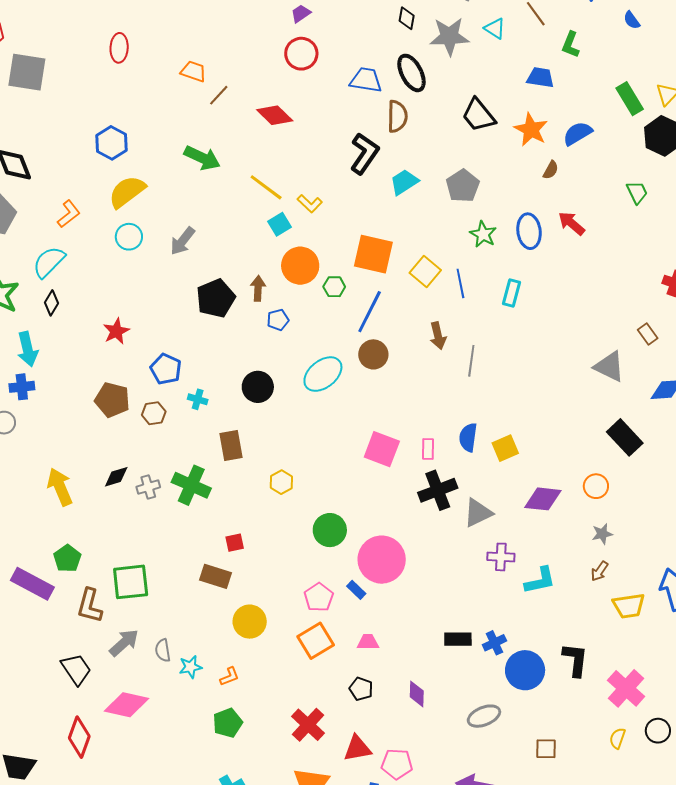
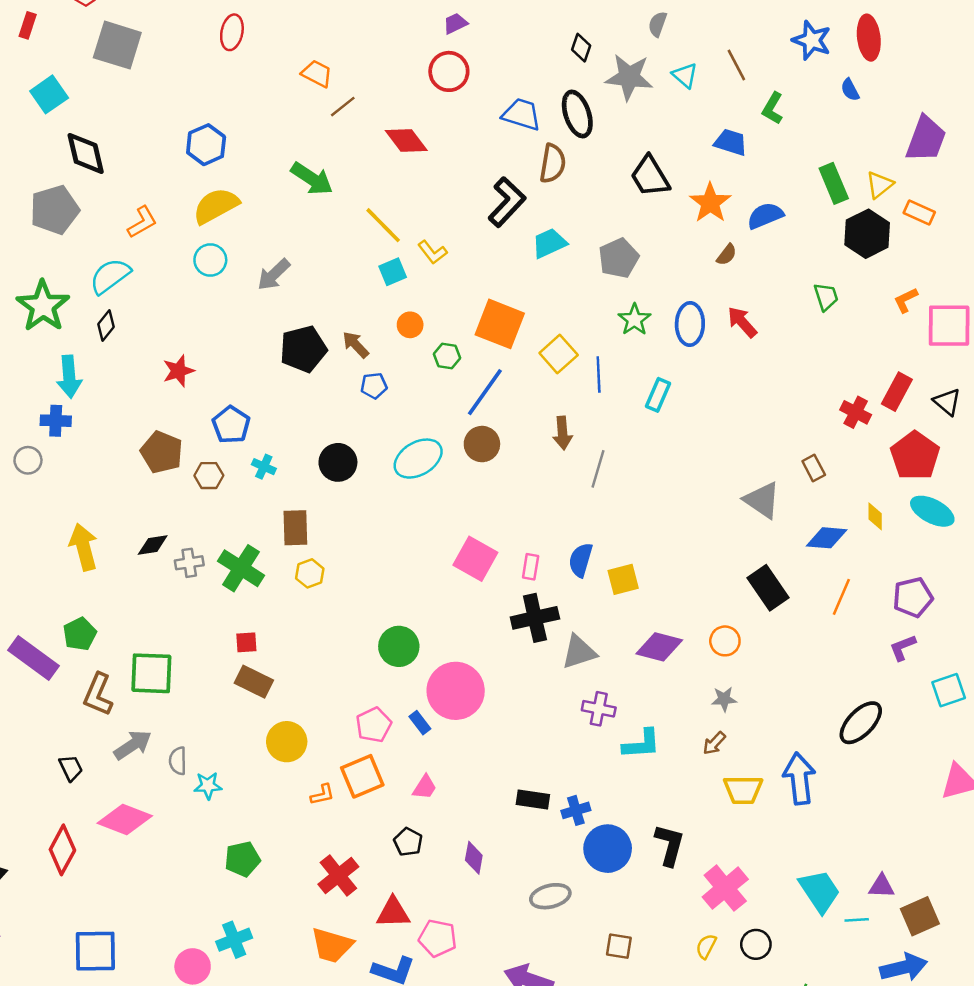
orange circle: (300, 266) -> (410, 325), size x0.6
brown arrow: (258, 288) -> (356, 345), turned -55
yellow hexagon: (281, 482) -> (310, 573), moved
red square: (235, 543) -> (246, 642), moved
pink trapezoid: (368, 642) -> (425, 787), turned 115
black trapezoid: (76, 669) -> (71, 768), size x0.7
orange L-shape: (229, 677) -> (322, 795), moved

